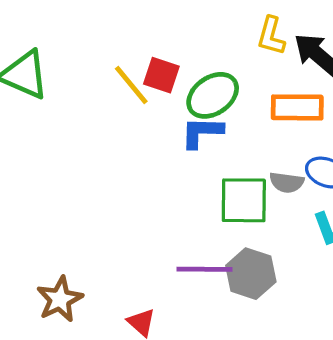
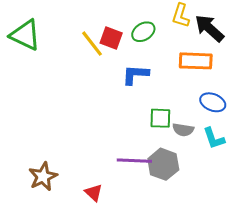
green ellipse: (213, 95) -> (143, 32), moved, size x0.7
gray semicircle: (287, 182) -> (183, 130), moved
green square: (244, 200) -> (160, 118), size x0.7

